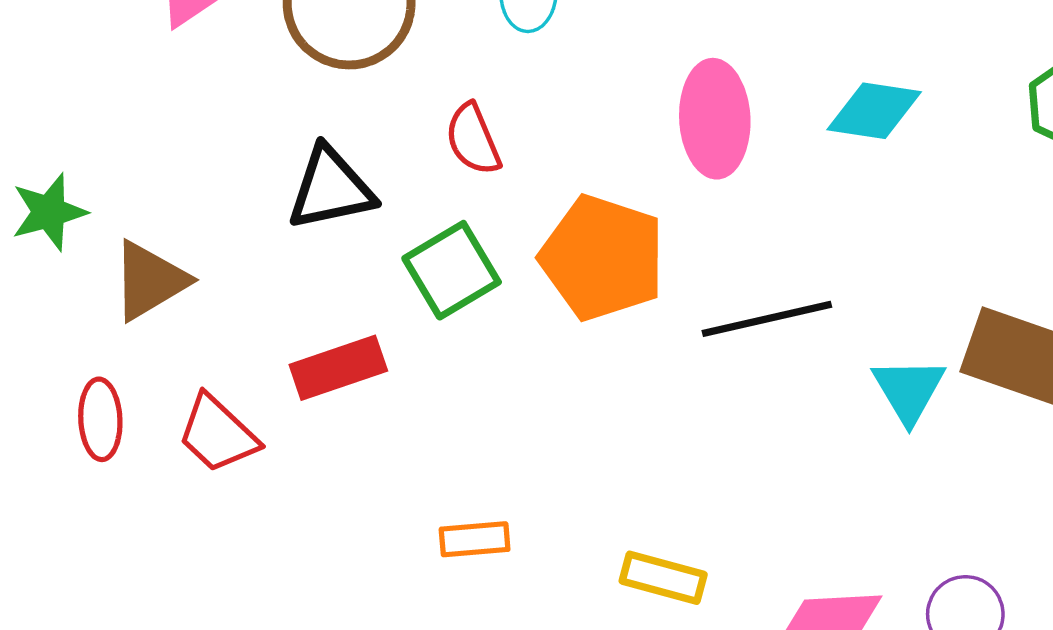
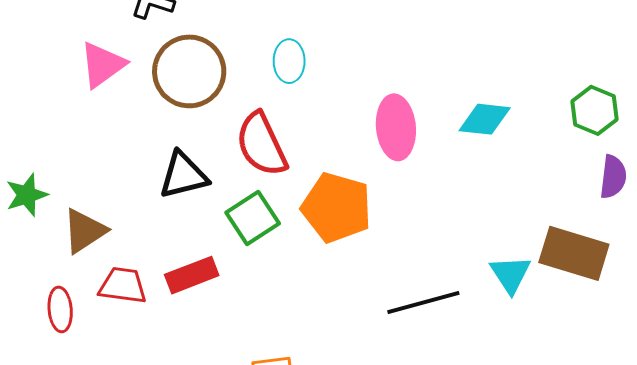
red semicircle: (473, 139) -> (262, 144), size x1.6
black line: (767, 319) -> (423, 303), moved
red trapezoid: (218, 434) -> (123, 286), moved, turned 147

